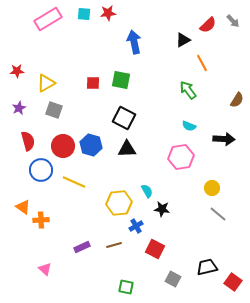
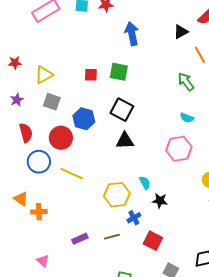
blue hexagon: (91, 145) -> (84, 119), moved

